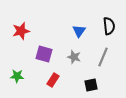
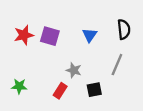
purple square: (44, 54) -> (50, 36), moved
gray star: (74, 57) -> (74, 70), moved
black square: (91, 85) -> (94, 90), moved

